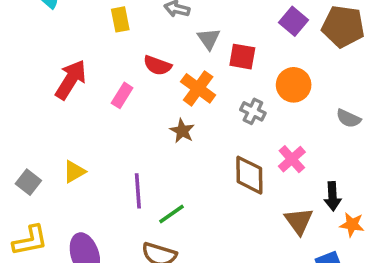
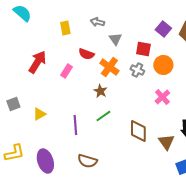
red square: (242, 57) -> (143, 49), moved
gray cross: (253, 111) -> (137, 70), moved
pink cross: (292, 159) -> (162, 97), moved
brown diamond: (249, 175) -> (138, 131), moved
gray square: (28, 182) -> (13, 104), moved, turned 32
green line: (172, 214) -> (103, 116), moved

